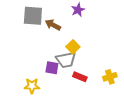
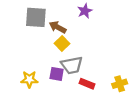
yellow square: (73, 47) -> (62, 43), moved
yellow star: (32, 86) -> (29, 79), moved

